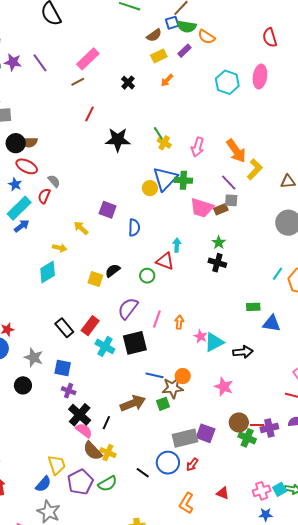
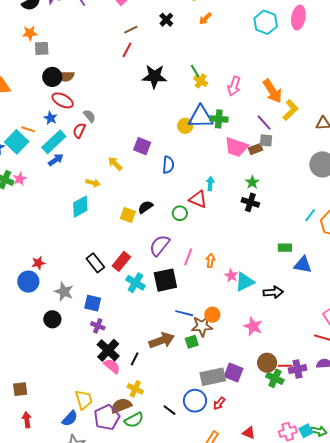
brown line: (78, 82) -> (131, 30), moved
blue triangle: (165, 179) -> (201, 117), turned 44
brown semicircle: (93, 451) -> (121, 406), moved, turned 110

